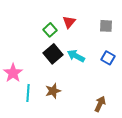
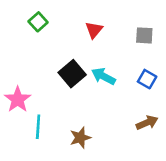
green square: (50, 30) -> (38, 22), moved
brown star: (53, 91) -> (80, 138), moved
brown arrow: (100, 104) -> (147, 123), moved, turned 42

